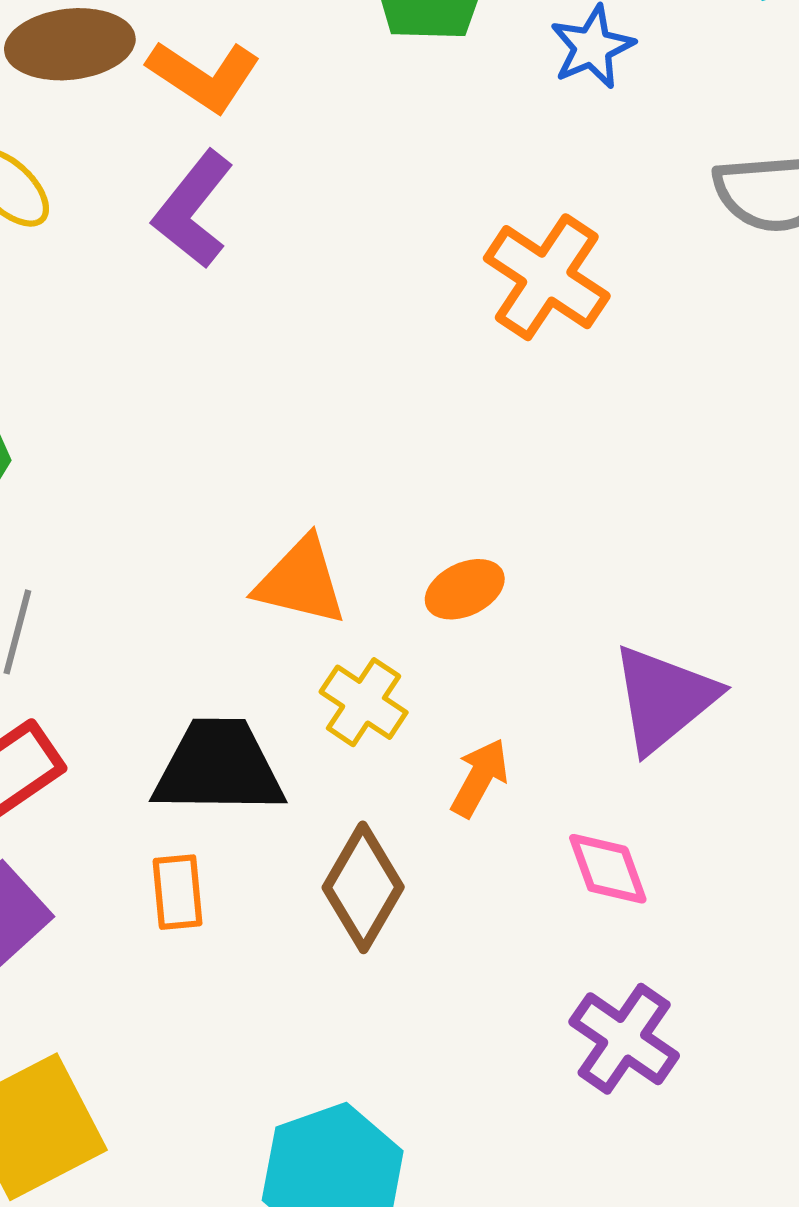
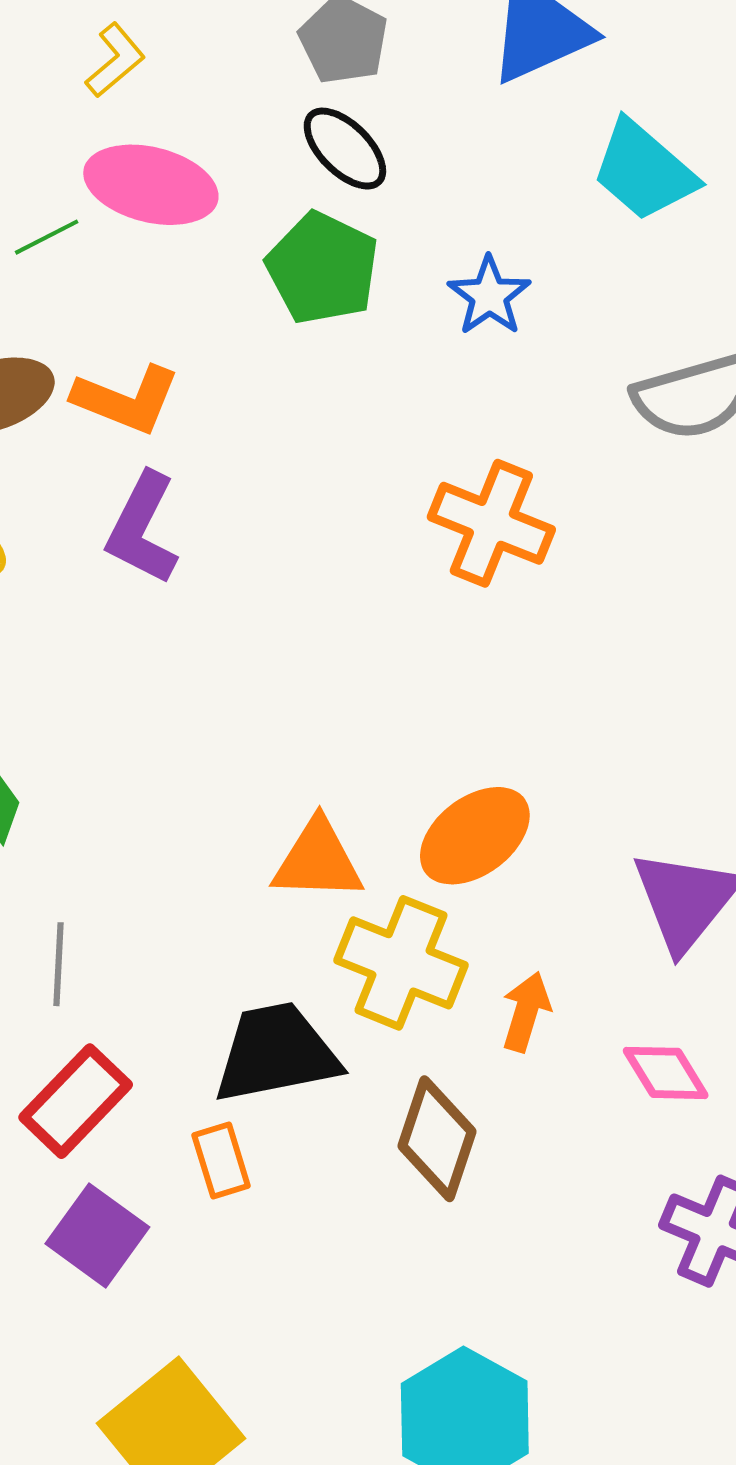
orange ellipse: (465, 589) -> (475, 836), size x1.5
yellow cross: (364, 702) -> (401, 963), size x1.5
orange rectangle: (178, 892) -> (221, 1161), moved

